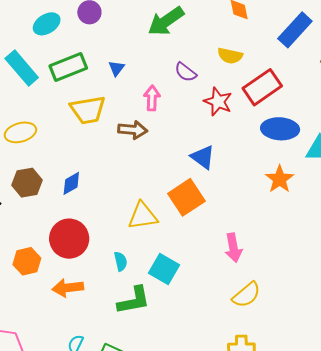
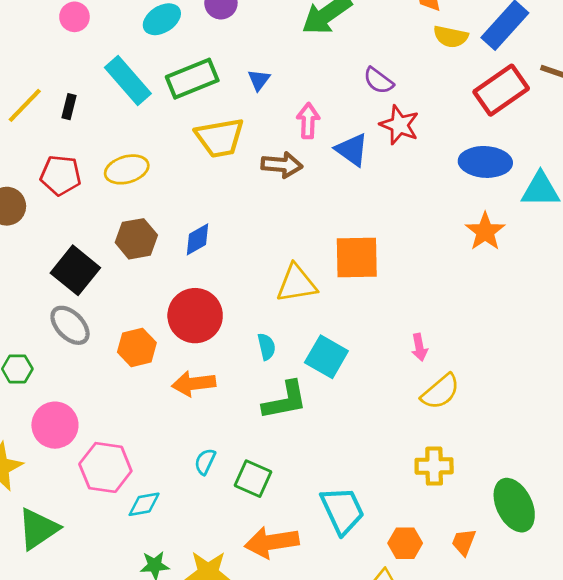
yellow semicircle: (230, 56) -> (451, 37), moved
purple semicircle: (186, 72) -> (378, 81), moved
red rectangle: (262, 87) -> (501, 90), moved
blue triangle: (203, 157) -> (352, 150), moved
orange square: (186, 197) -> (357, 258), turned 33
pink arrow: (233, 248) -> (419, 347), moved, size x0.7

